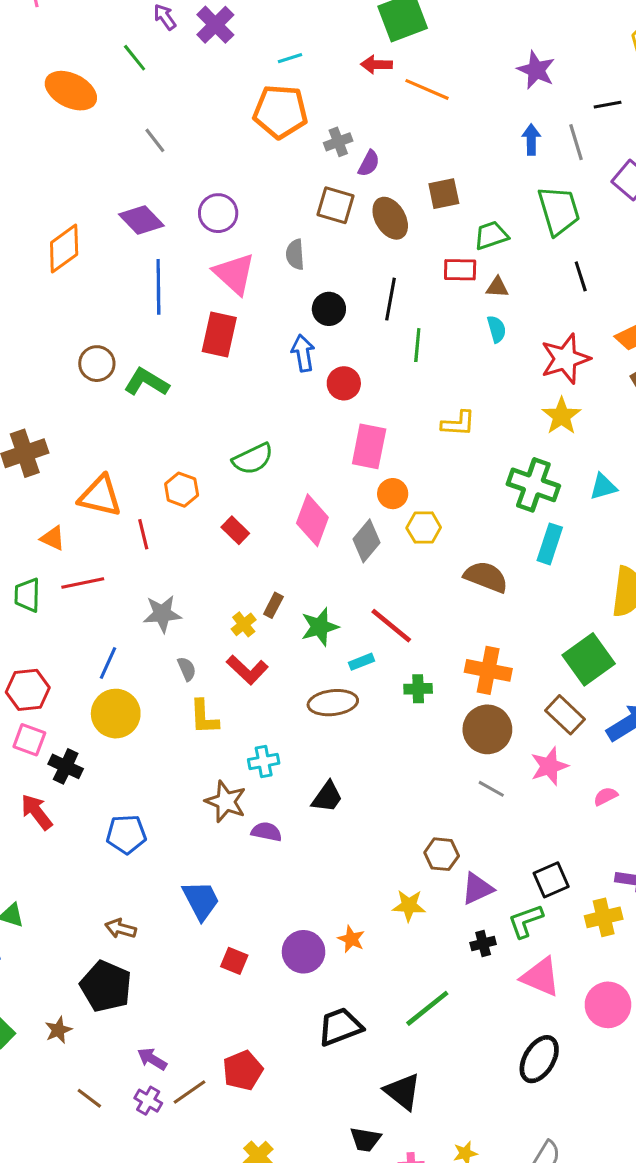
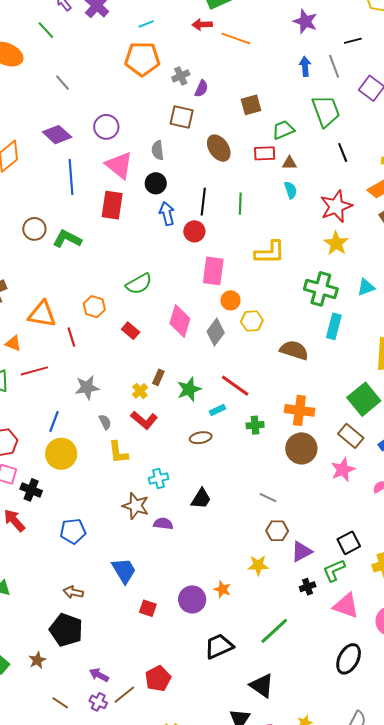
brown ellipse: (390, 218) -> (219, 148), moved
black line: (390, 299) -> (203, 202), moved
black circle: (329, 309) -> (156, 183), moved
yellow L-shape: (458, 424) -> (270, 253), size x1.4
brown ellipse: (333, 703) -> (201, 438), size x0.7
gray line: (491, 789) -> (268, 498), moved

